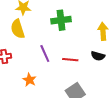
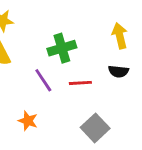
green cross: (61, 20) -> (62, 48), moved

